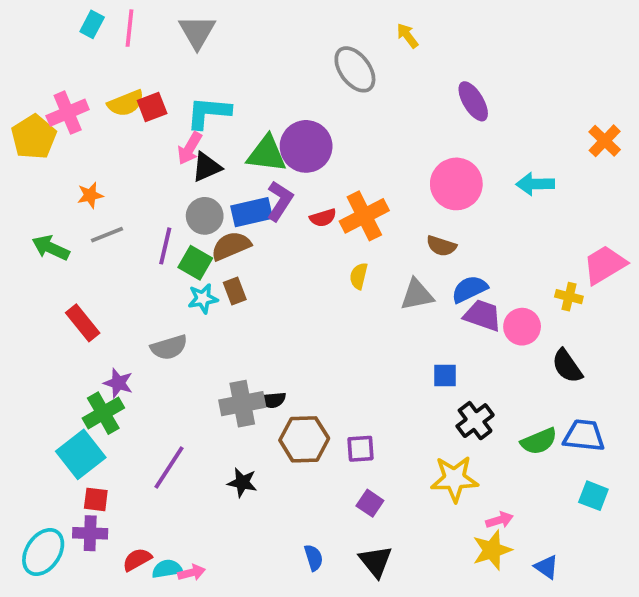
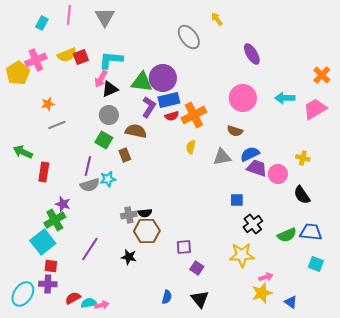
cyan rectangle: (92, 24) -> (42, 23), moved
blue rectangle: (252, 212) -> (169, 100), moved
purple line: (165, 246) -> (88, 166), moved
brown semicircle: (231, 246) -> (136, 131), moved, turned 35
green arrow: (51, 248) -> (23, 152), moved
pink trapezoid: (605, 265) -> (315, 109), moved
cyan star: (203, 298) -> (108, 179), moved
red rectangle: (83, 323) -> (44, 172), turned 48
gray cross: (242, 404) -> (129, 215), size x0.7
brown hexagon: (304, 439) -> (147, 231), moved
purple square: (361, 449) -> (184, 247), moved
blue semicircle: (314, 558) -> (167, 297), turned 32

